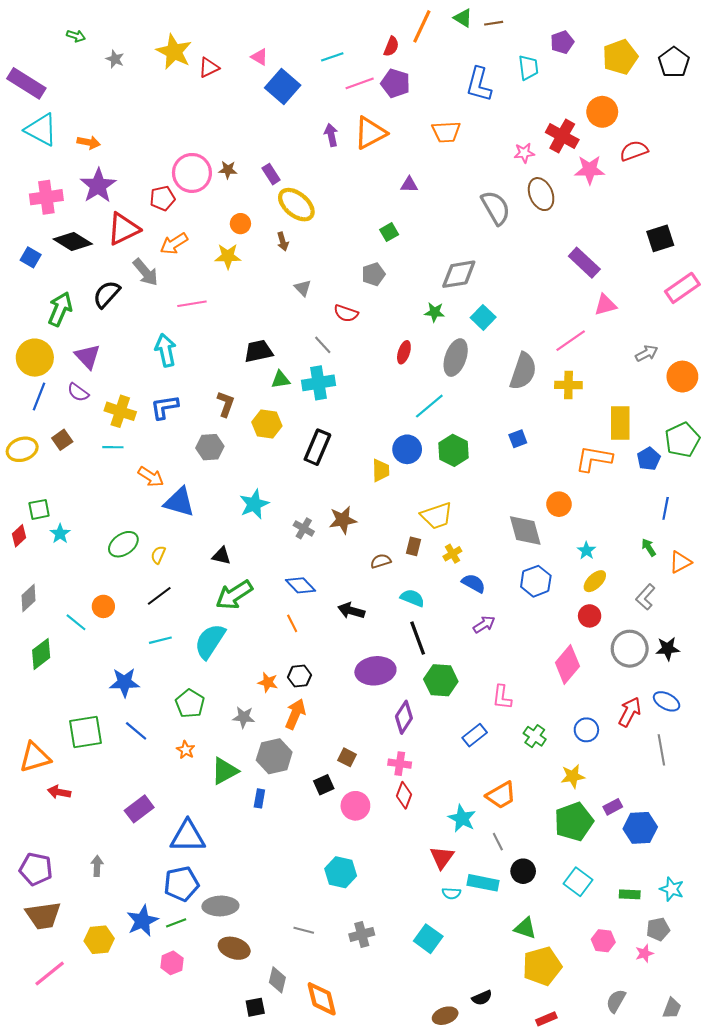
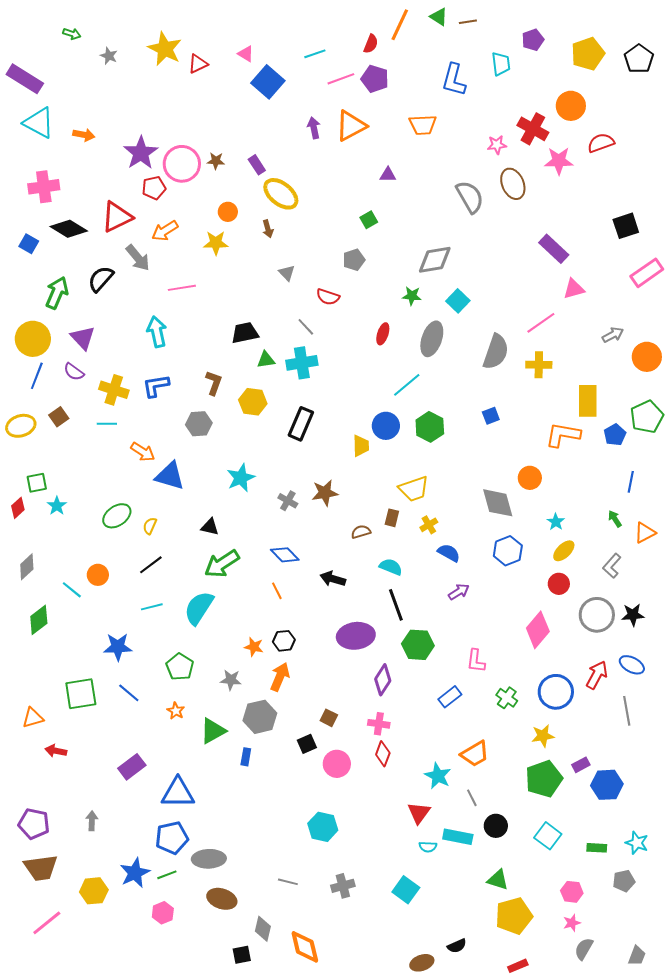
purple star: (98, 186) -> (141, 153), moved
blue circle: (586, 730) -> (556, 692), size x1.5
orange triangle: (35, 757) -> (33, 718), size x0.7
pink star: (644, 953) -> (572, 923), moved

